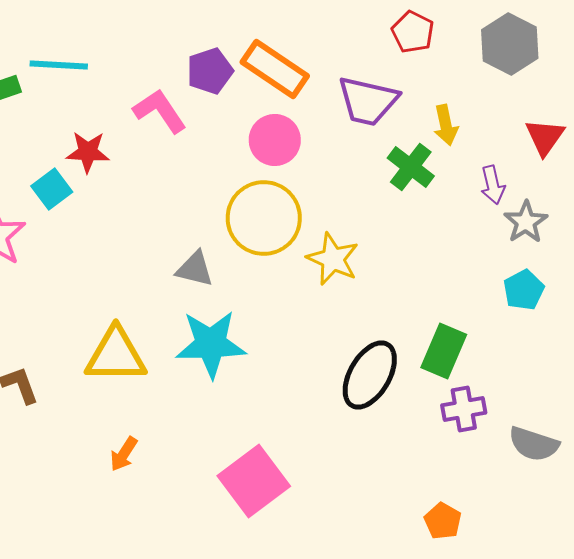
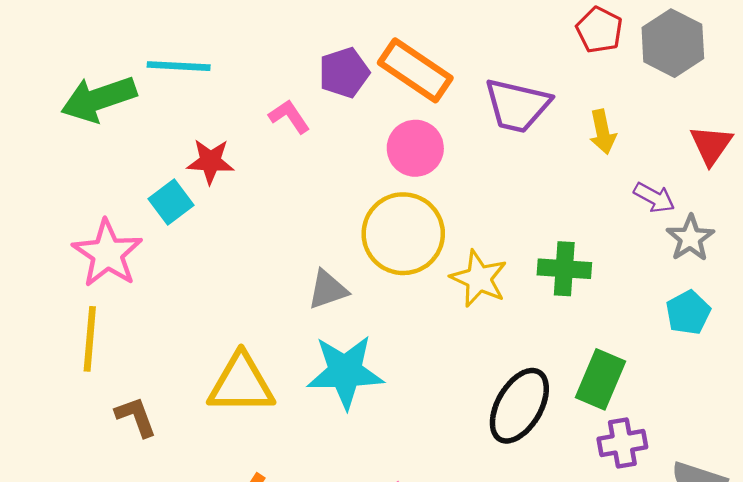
red pentagon: (413, 32) -> (599, 30), moved
pink L-shape: (160, 111) -> (289, 116), size x0.7
green cross: (411, 167) -> (564, 269), moved, turned -33
purple arrow: (493, 185) -> (654, 198), turned -48
gray triangle: (195, 269) -> (328, 290), turned -33

